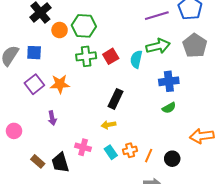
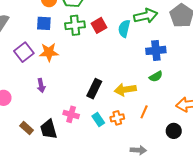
blue square: (34, 53) -> (44, 23), moved
black rectangle: (116, 99) -> (94, 89), moved
yellow arrow: (109, 125) -> (125, 90), moved, size x1.5
orange line: (149, 156) -> (144, 112), moved
black circle: (172, 159) -> (174, 131), moved

